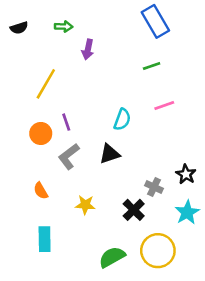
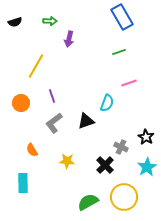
cyan semicircle: (122, 119) -> (107, 103), moved
orange circle: (41, 133) -> (21, 103), moved
cyan rectangle: (45, 239) -> (23, 183), moved

